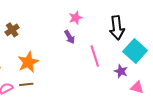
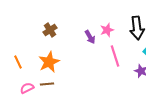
pink star: (76, 18) -> (107, 30), moved
brown cross: (12, 30) -> (50, 30), moved

